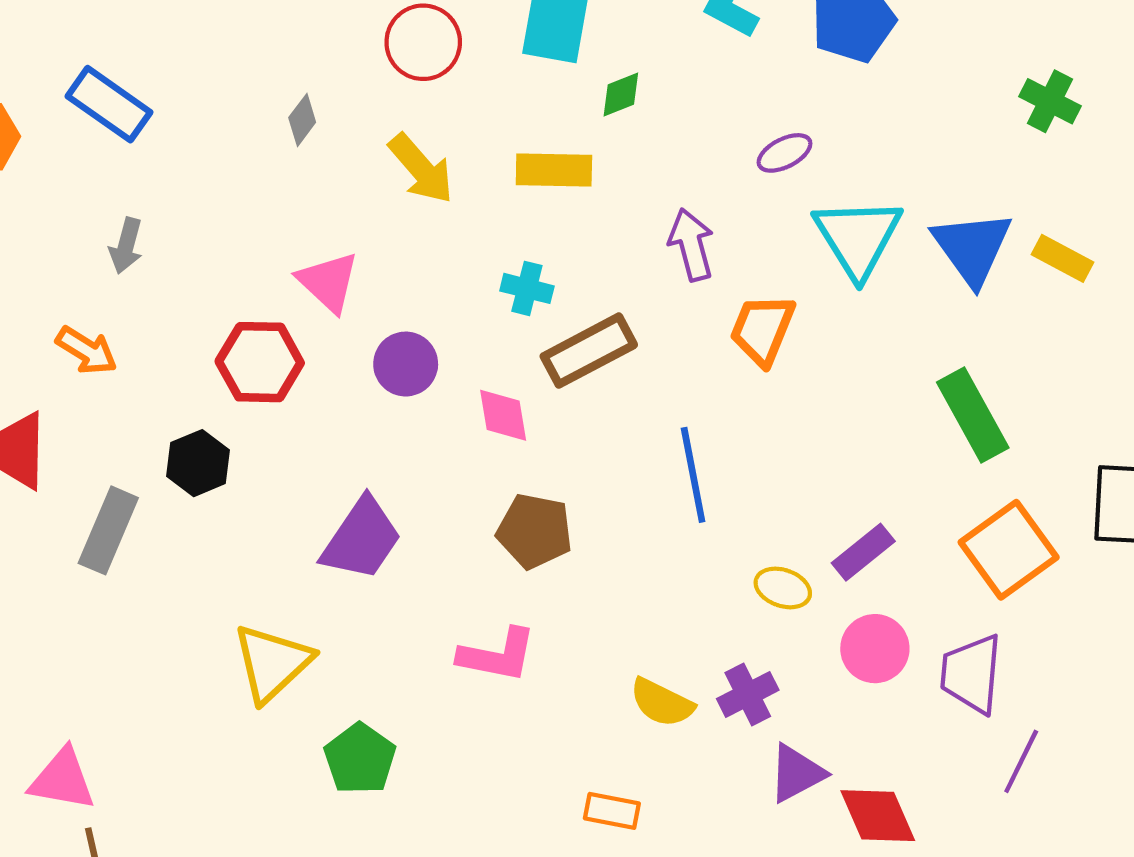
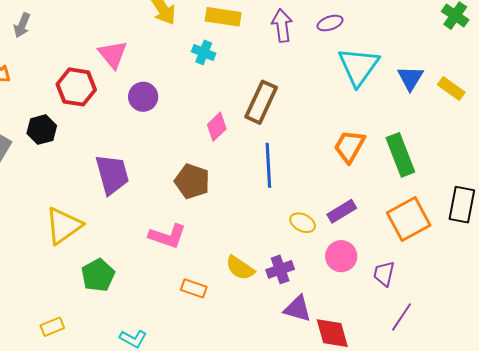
purple arrow: (691, 245) -> (282, 25), moved
blue triangle: (972, 248) -> (410, 78), size x0.7
cyan cross: (527, 288) -> (204, 52), moved
orange trapezoid: (762, 330) -> (350, 146), moved
brown rectangle: (589, 351) -> (261, 102), moved, turned -45
pink diamond: (503, 415) -> (217, 127), moved, turned 48
purple trapezoid: (362, 539) -> (112, 174), turned -57
purple trapezoid: (971, 674) -> (384, 274), size x0.7
purple triangle: (797, 773) -> (298, 309), turned 36
orange rectangle: (612, 811) -> (194, 288), moved

